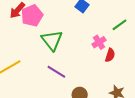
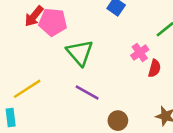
pink pentagon: (32, 16) -> (53, 22), turned 30

